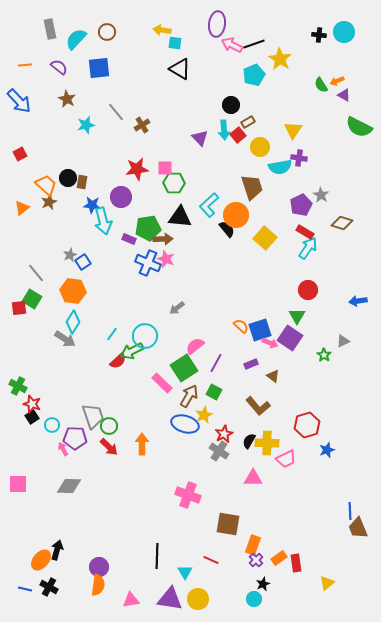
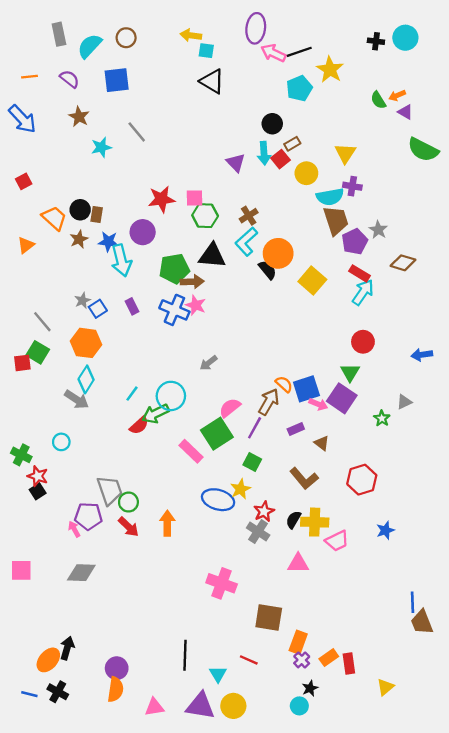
brown cross: (142, 125) -> (249, 216), moved
brown trapezoid: (252, 187) -> (336, 220), moved
brown star: (49, 202) -> (79, 239), moved
purple rectangle: (129, 239) -> (132, 306), moved, turned 40
brown arrow: (189, 396) -> (269, 402), moved
cyan circle: (52, 425) -> (61, 442), moved
red hexagon: (307, 425) -> (362, 480), moved

